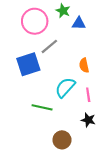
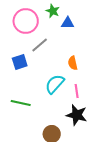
blue square: (28, 64) -> (20, 62), size x0.7
green line: (42, 107) -> (21, 103), moved
black star: (88, 120) -> (77, 115), size x1.5

